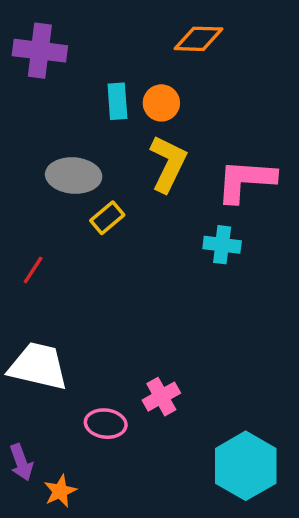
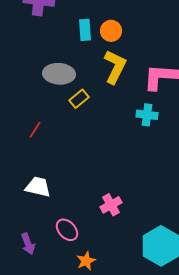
white trapezoid: (38, 366) -> (38, 187), size x0.7
pink ellipse: (106, 424) -> (67, 230), moved, turned 40
orange star: (60, 491) -> (86, 261), moved

